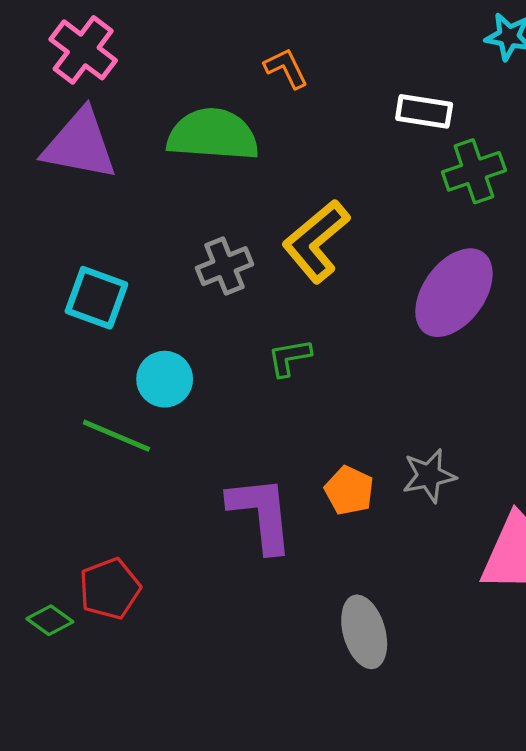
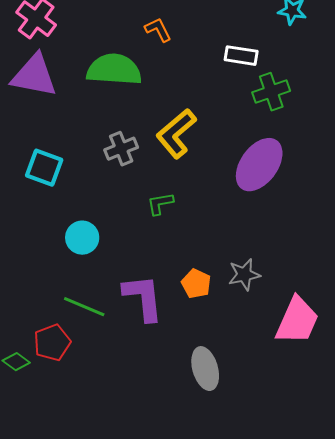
cyan circle: (165, 379) -> (82, 238), moved
green line: (116, 436) -> (84, 307), moved

